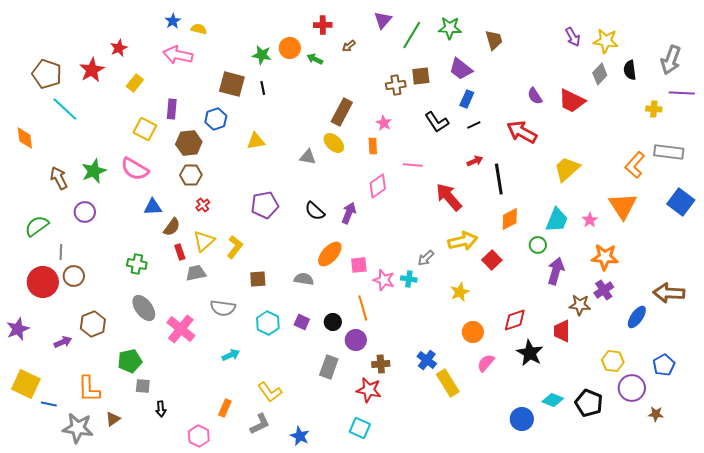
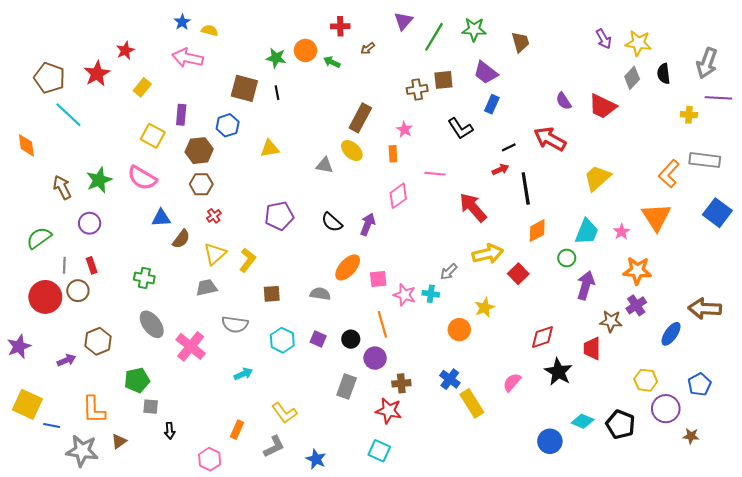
black line: (474, 125) -> (509, 147), moved
red rectangle: (180, 252) -> (92, 265), moved
orange circle: (473, 332) -> (459, 330), moved

